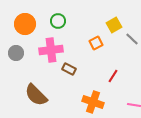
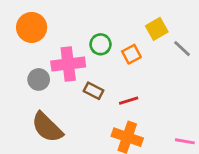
green circle: (58, 21) -> (101, 44), moved
gray circle: (16, 53) -> (39, 79), moved
red line: (113, 76) -> (129, 101), moved, turned 40

